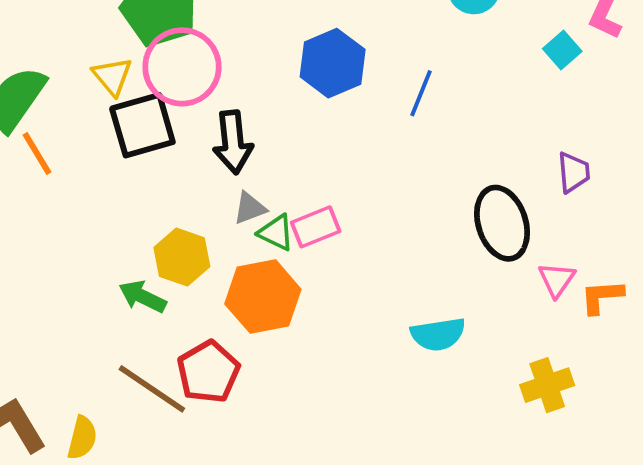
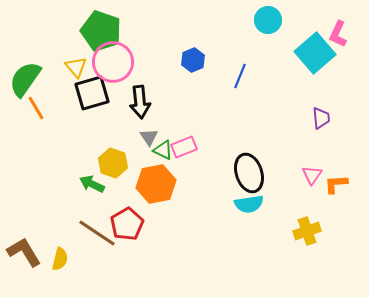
cyan square: (562, 50) -> (315, 53), size x2.0
blue hexagon: (333, 63) -> (193, 60), size x0.7
gray triangle: (250, 208) -> (149, 137), turned -42
black ellipse: (502, 223) -> (249, 173), moved

